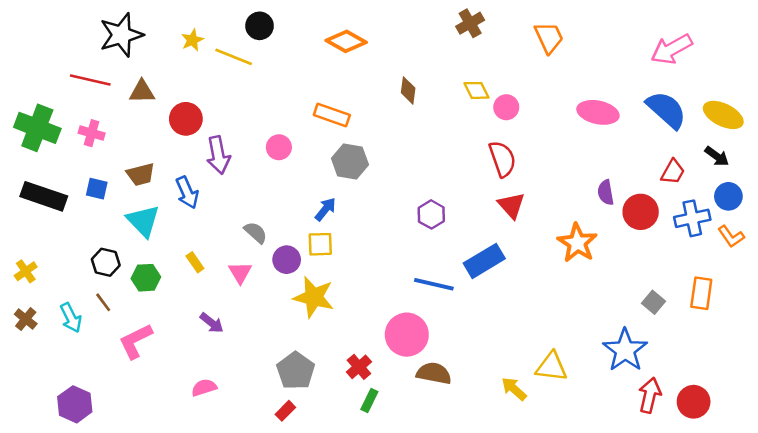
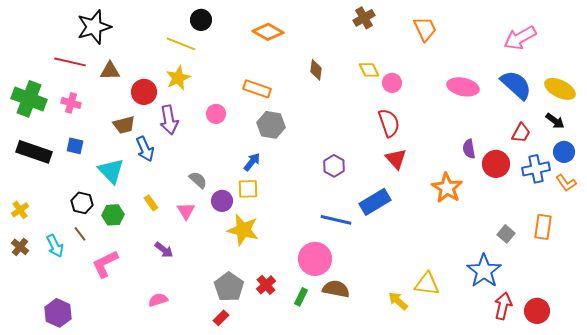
yellow star: (192, 40) -> (178, 78), moved, size x1.4
brown trapezoid: (141, 174) -> (124, 125), moved
red cross: (359, 367) -> (266, 285), moved
green rectangle: (369, 400) -> (301, 297), moved

